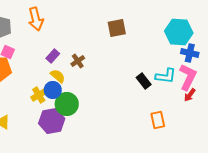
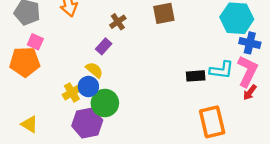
purple rectangle: (53, 56) -> (104, 46), moved
brown cross: (78, 61) -> (118, 22), moved
black rectangle: (144, 81) -> (196, 76), turned -56
orange rectangle: (158, 120) -> (212, 122), size x1.5

